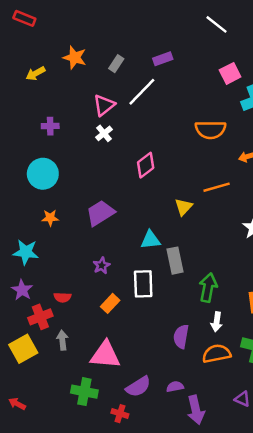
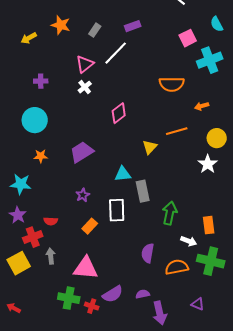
white arrow: (217, 322) -> (189, 241), moved, turned -77
red cross: (120, 414) -> (92, 306), moved

